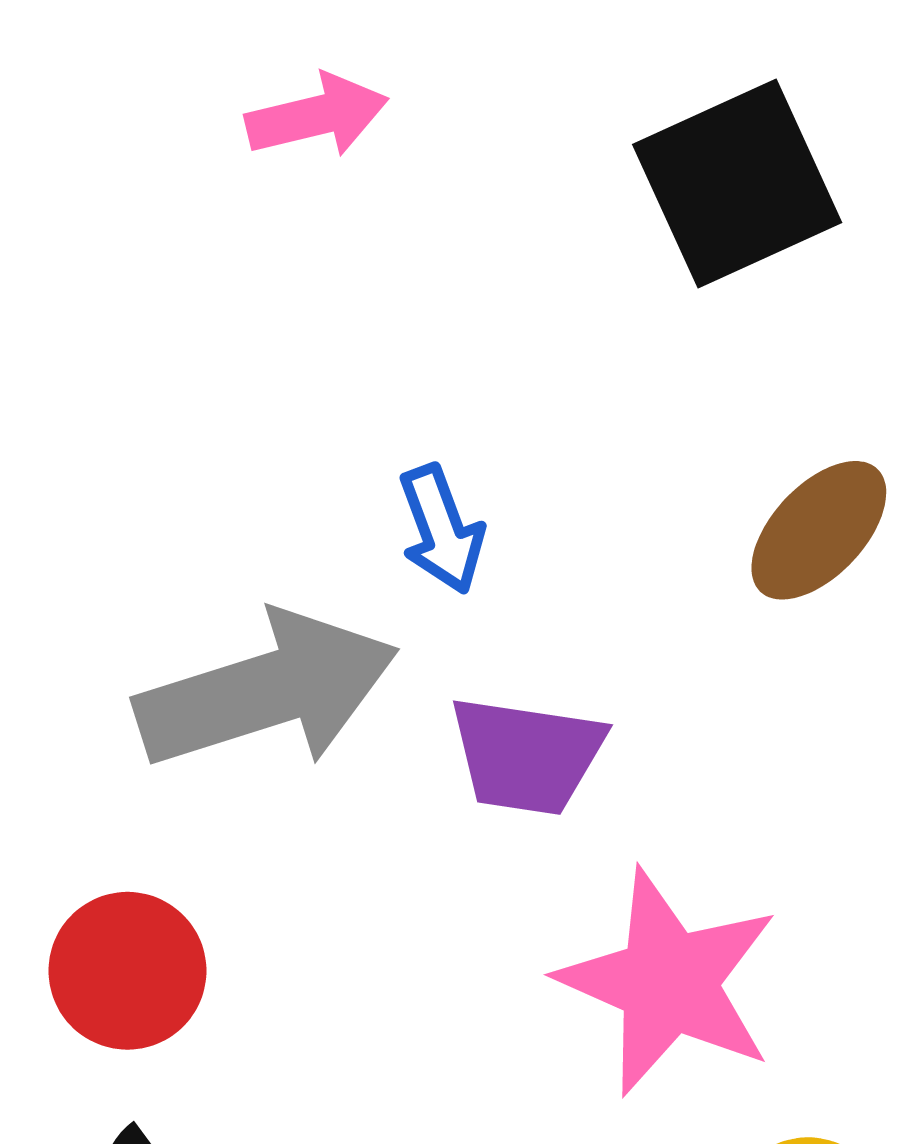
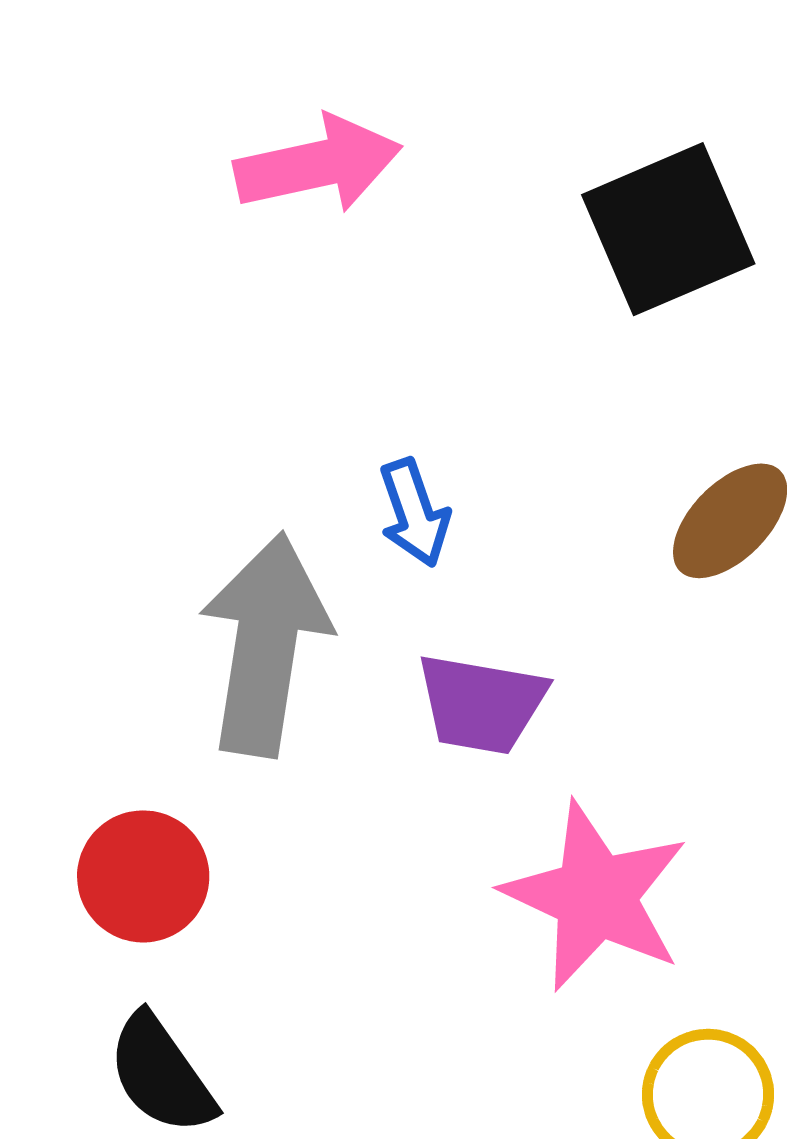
pink arrow: (317, 116) -> (318, 164), size x1.4
gray arrow: (267, 691) -> (265, 645), turned -65

